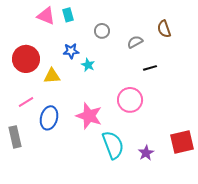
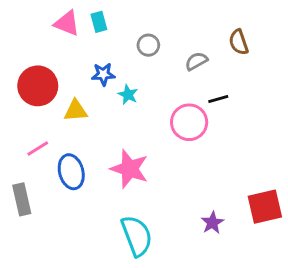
pink circle: (130, 100) -> (189, 122), moved
blue ellipse: (49, 118) -> (71, 172), turned -30
cyan semicircle: (113, 145) -> (137, 236), moved

